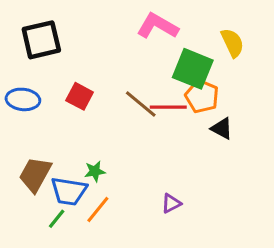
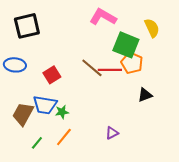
red square: (80, 96) -> (52, 75), moved, turned 30
black triangle: (222, 128) -> (145, 95), moved, turned -49
blue trapezoid: (69, 191) -> (45, 105), moved

